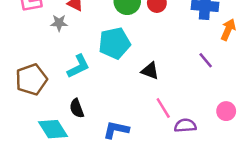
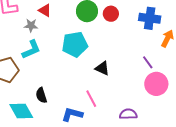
cyan L-shape: (78, 66) -> (31, 50), moved
pink line: (163, 108) -> (91, 99), moved
pink circle: (226, 111) -> (156, 84), moved, size x1.5

